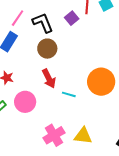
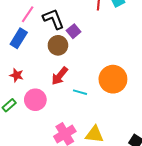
purple square: (72, 18) -> (74, 31), moved
red arrow: (49, 78) -> (60, 76), turned 66

